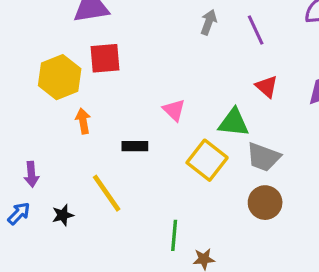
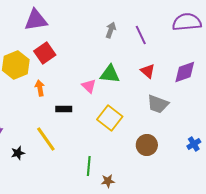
red square: (105, 58) -> (45, 53), turned -30
orange arrow: (83, 121) -> (40, 88), moved
green triangle: (234, 123) -> (110, 74), moved
gray trapezoid: (263, 157) -> (158, 104), moved

